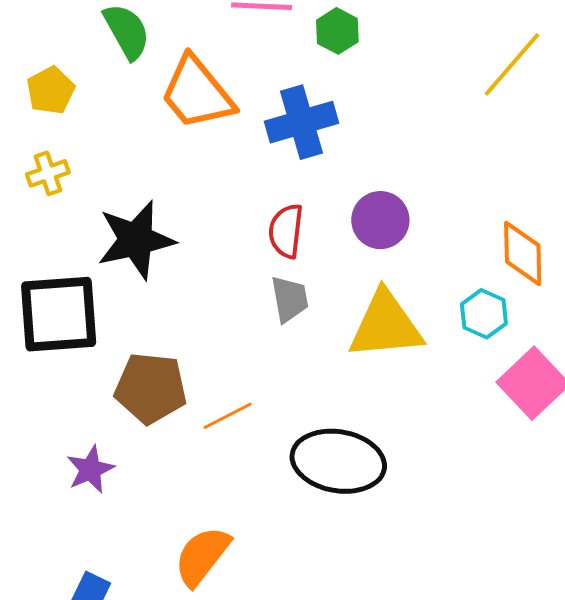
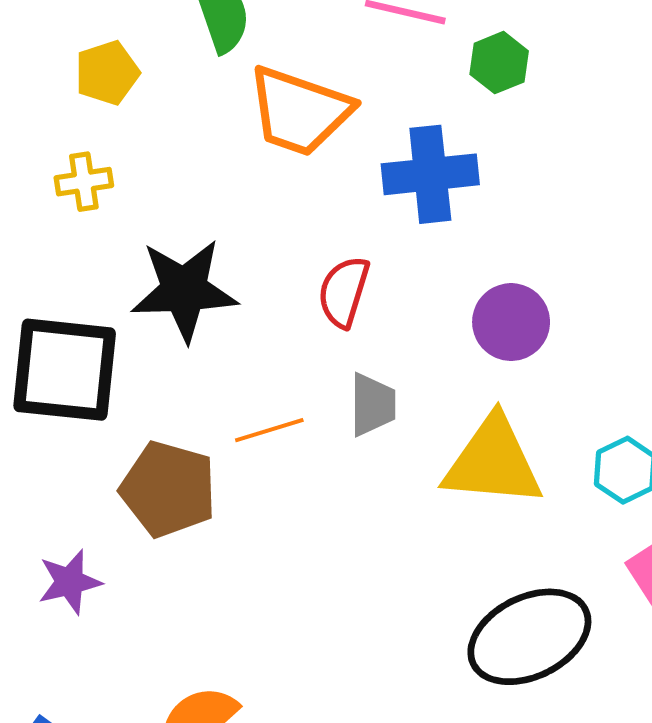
orange trapezoid: (197, 93) -> (299, 111), turned -42
red semicircle: (286, 231) -> (344, 292), moved
orange line: (228, 416) -> (269, 430), moved
black ellipse: (338, 461) -> (529, 637), moved, turned -46

